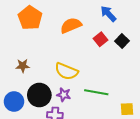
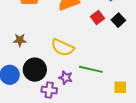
purple star: (64, 95) -> (66, 78), moved

